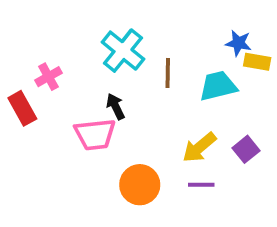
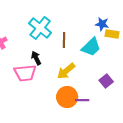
cyan trapezoid: (218, 86) -> (91, 47), turned 150
yellow arrow: (199, 147) -> (66, 71), moved
orange circle: (140, 185) -> (67, 97), moved

